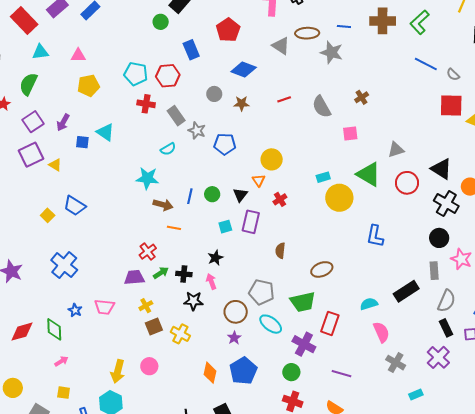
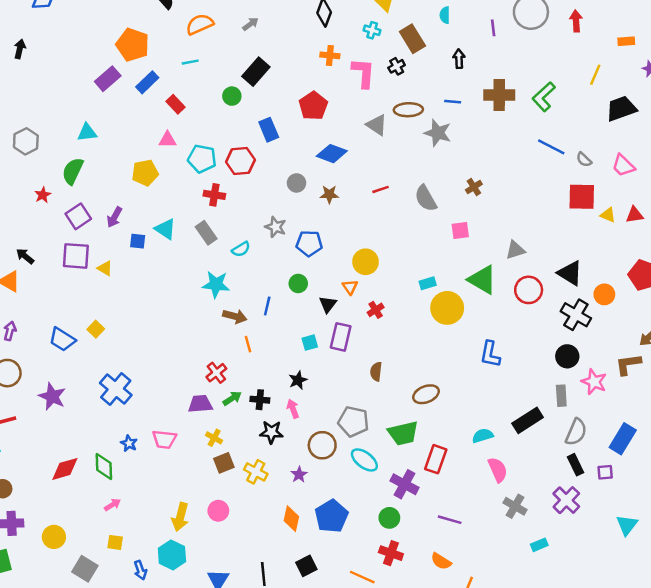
red rectangle: (24, 20) -> (176, 104), moved, size x0.6
pink triangle: (78, 55) -> (167, 140), moved
gray rectangle: (176, 116) -> (206, 233), moved
purple square: (31, 155) -> (76, 256), turned 30
green circle: (212, 194) -> (298, 283), moved
blue trapezoid: (75, 206) -> (62, 339), moved
orange line: (174, 228) -> (248, 344), turned 64
yellow cross: (146, 306) -> (214, 438), turned -32
purple star: (234, 338) -> (299, 475), moved

